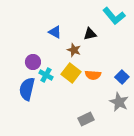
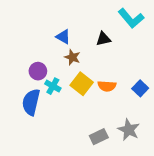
brown star: (74, 50) -> (72, 57), moved
gray star: (119, 102) -> (129, 130), moved

